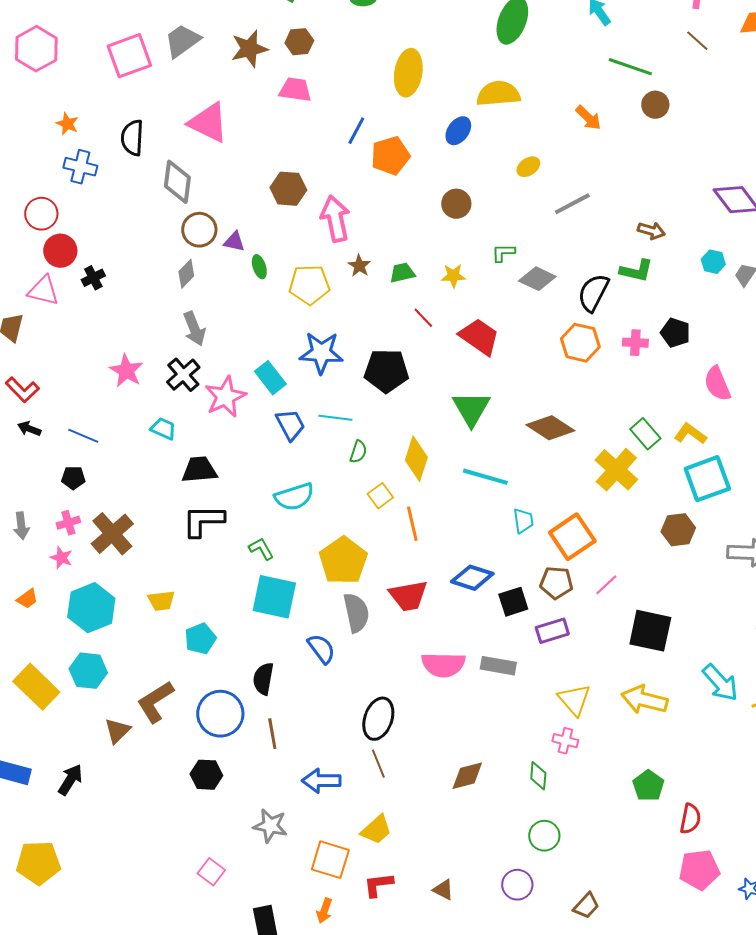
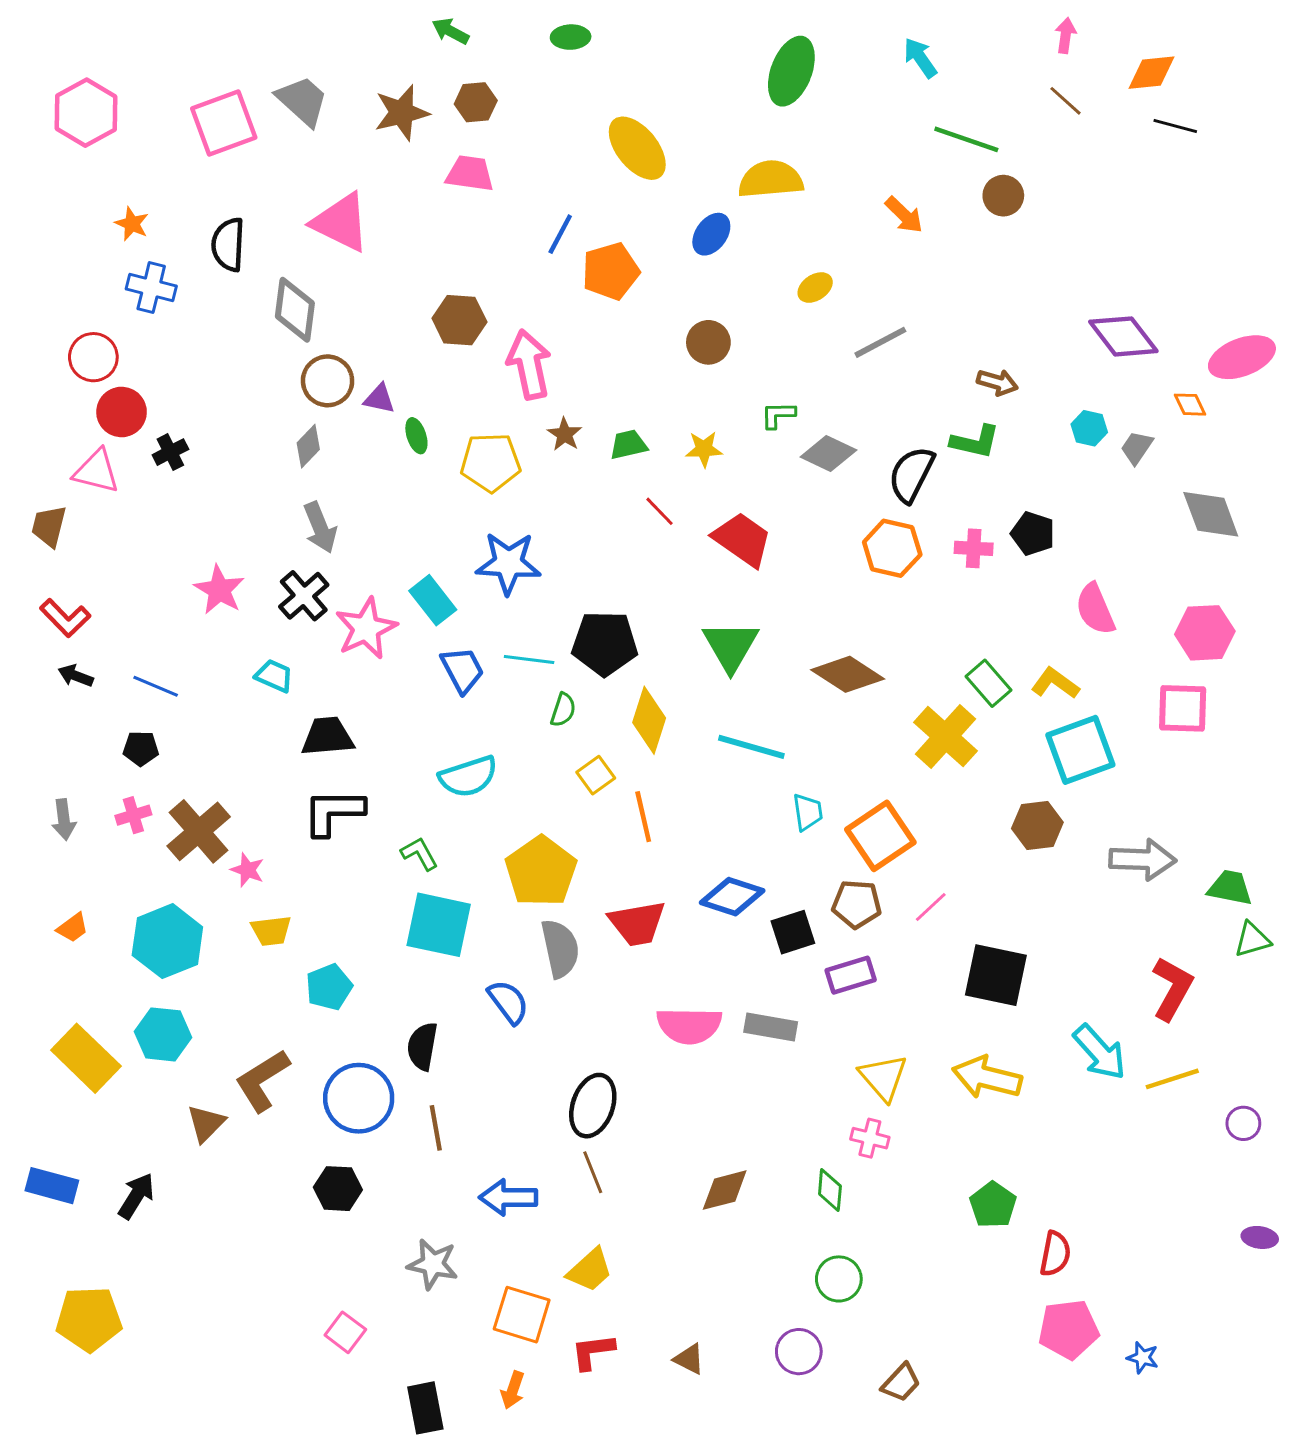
gray trapezoid: (182, 41) -> (302, 101), turned 78
yellow ellipse: (408, 73) -> (637, 148), turned -48
black pentagon: (386, 371) -> (605, 643), moved
pink star: (61, 558) -> (247, 870), moved

